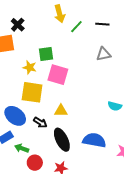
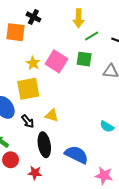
black cross: (18, 25) -> (33, 17), turned -32
green square: (46, 54) -> (84, 59), moved
pink square: (58, 75) -> (56, 61), moved
yellow square: (32, 92) -> (28, 89), turned -35

